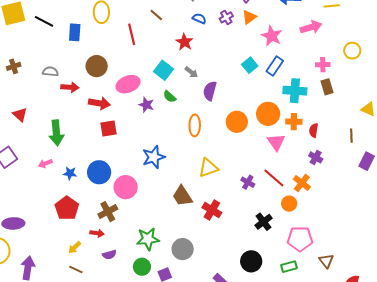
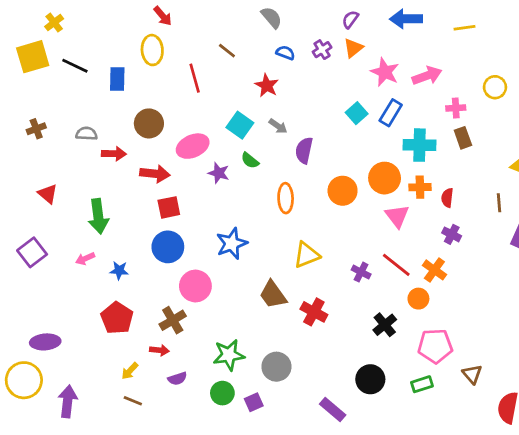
pink arrow: (311, 27) -> (427, 76), moved
blue circle: (99, 172) -> (168, 247), moved

